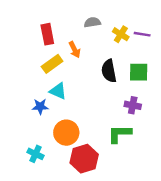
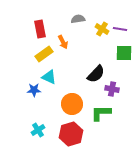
black semicircle: (109, 71) -> (96, 74), moved, turned -126
green square: (139, 72) -> (124, 53), moved
orange circle: (66, 133) -> (72, 104), moved
cyan cross: (35, 154) -> (38, 130), moved, turned 32

